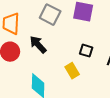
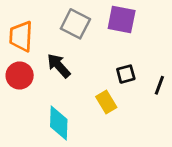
black square: (86, 51) -> (126, 74), turned -32

